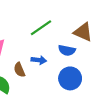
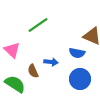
green line: (41, 28) -> (38, 25), moved

